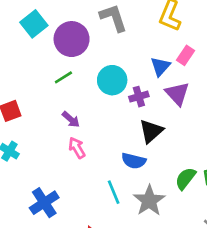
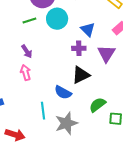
blue triangle: (160, 66) -> (88, 29), moved, turned -42
cyan circle: (112, 80) -> (57, 19), moved
green semicircle: (185, 179) -> (97, 105), moved

